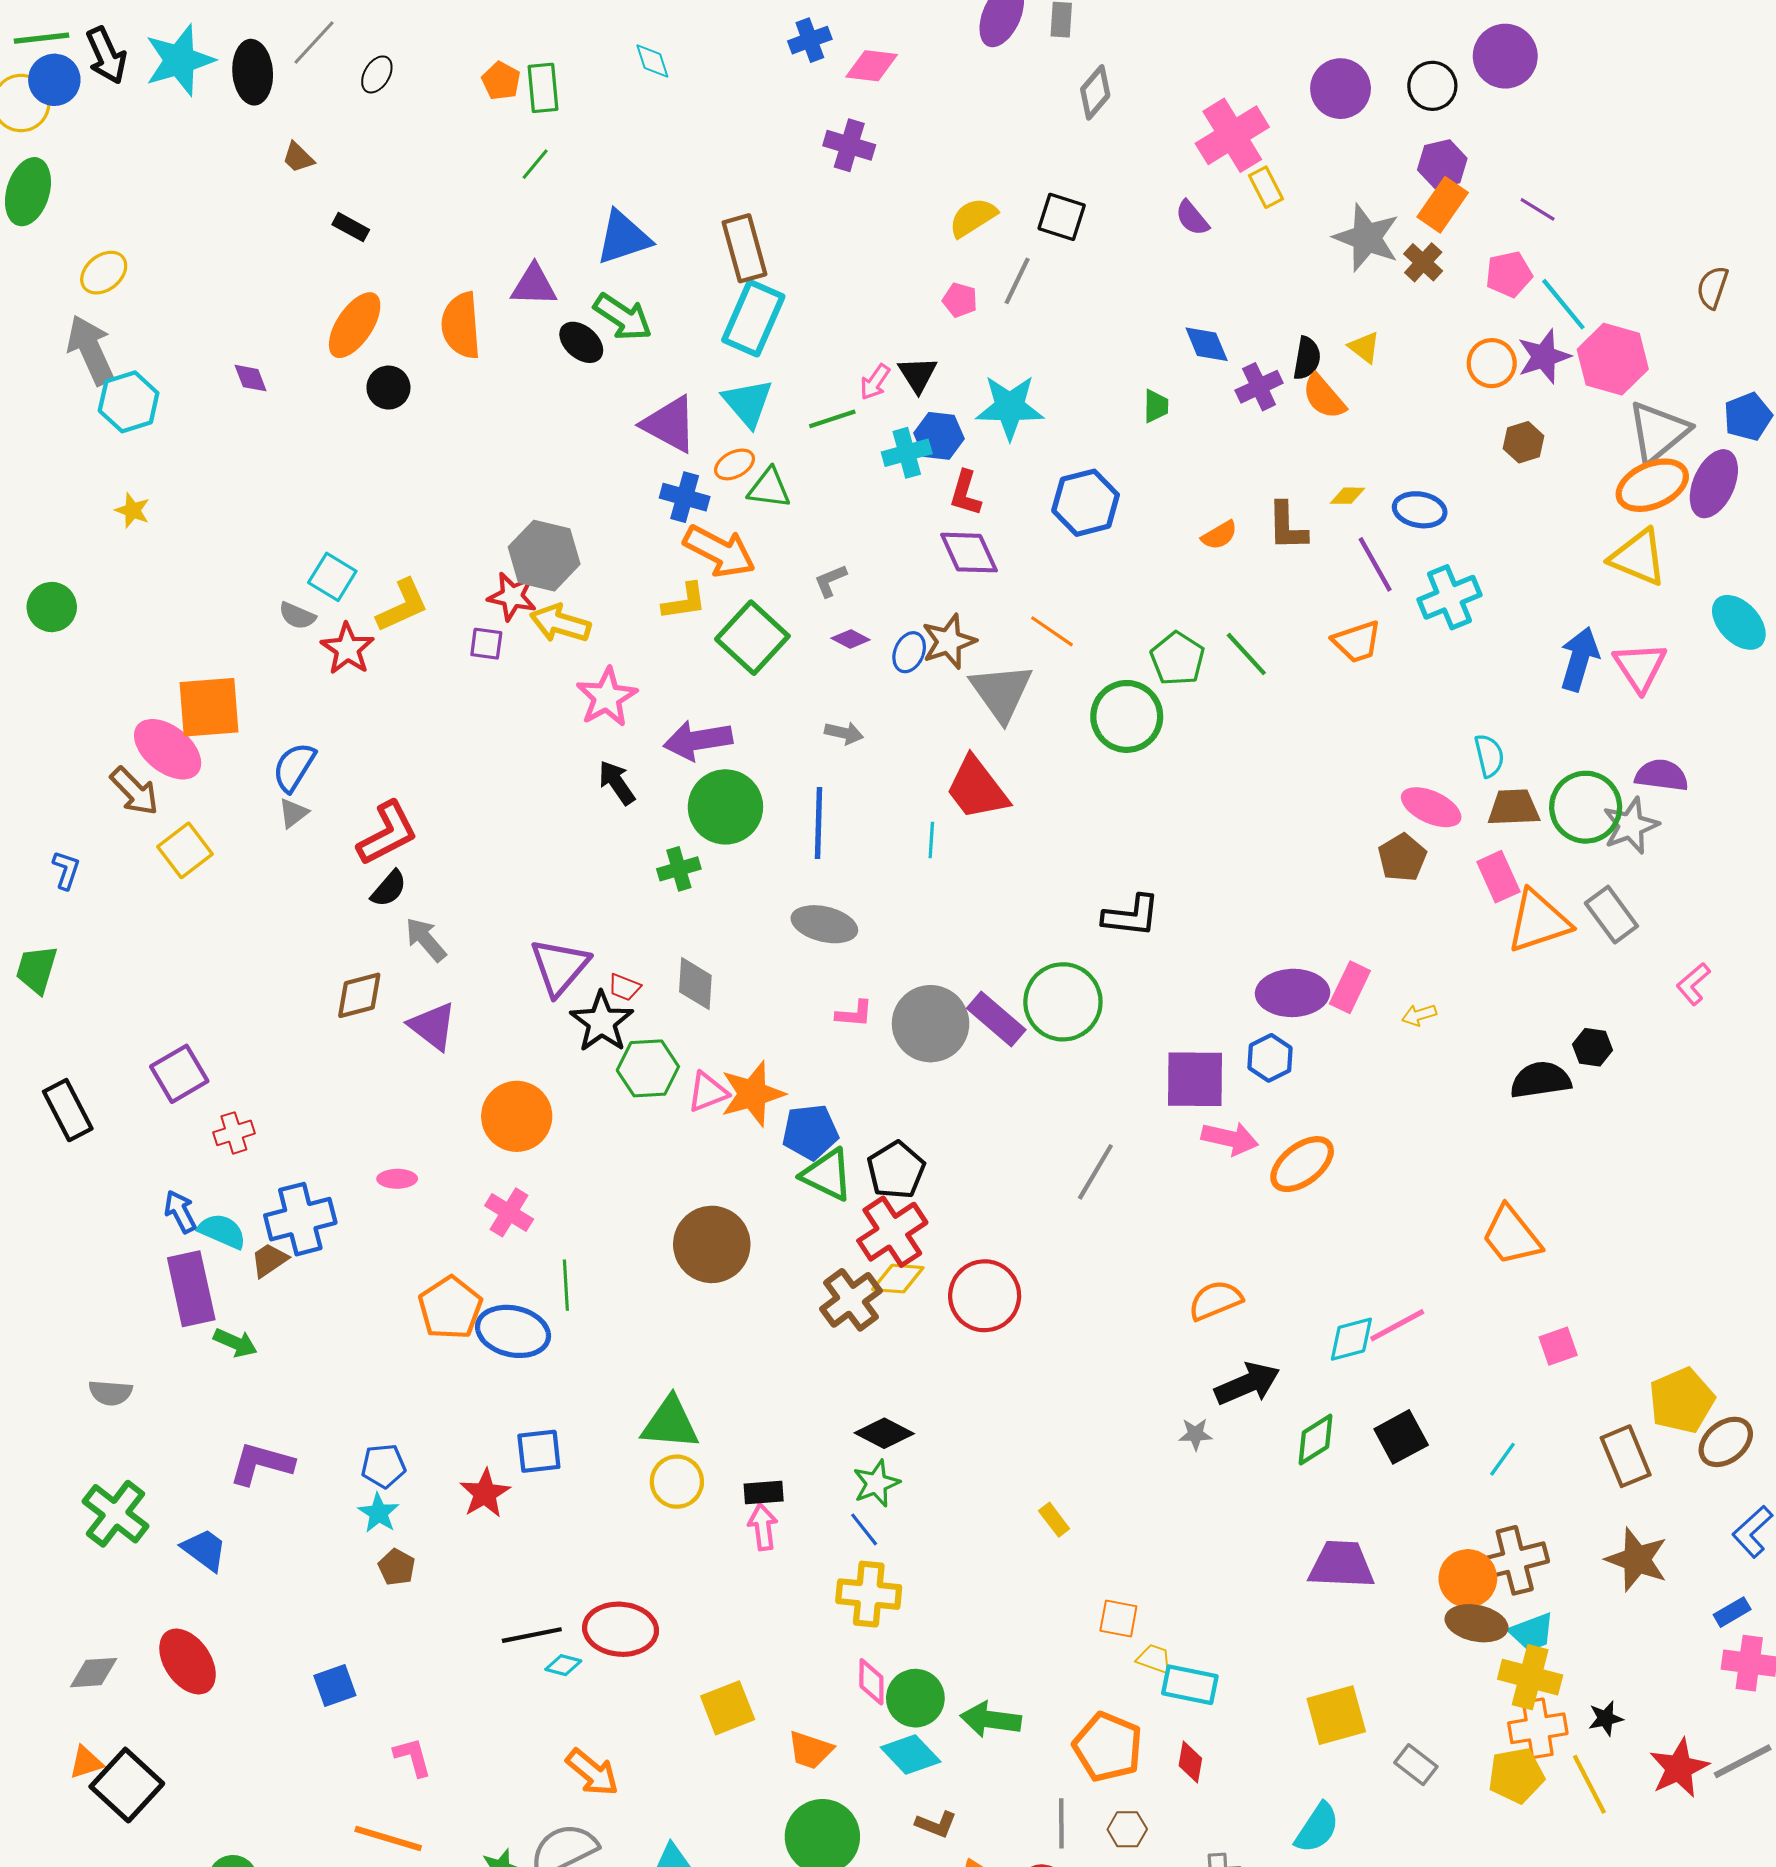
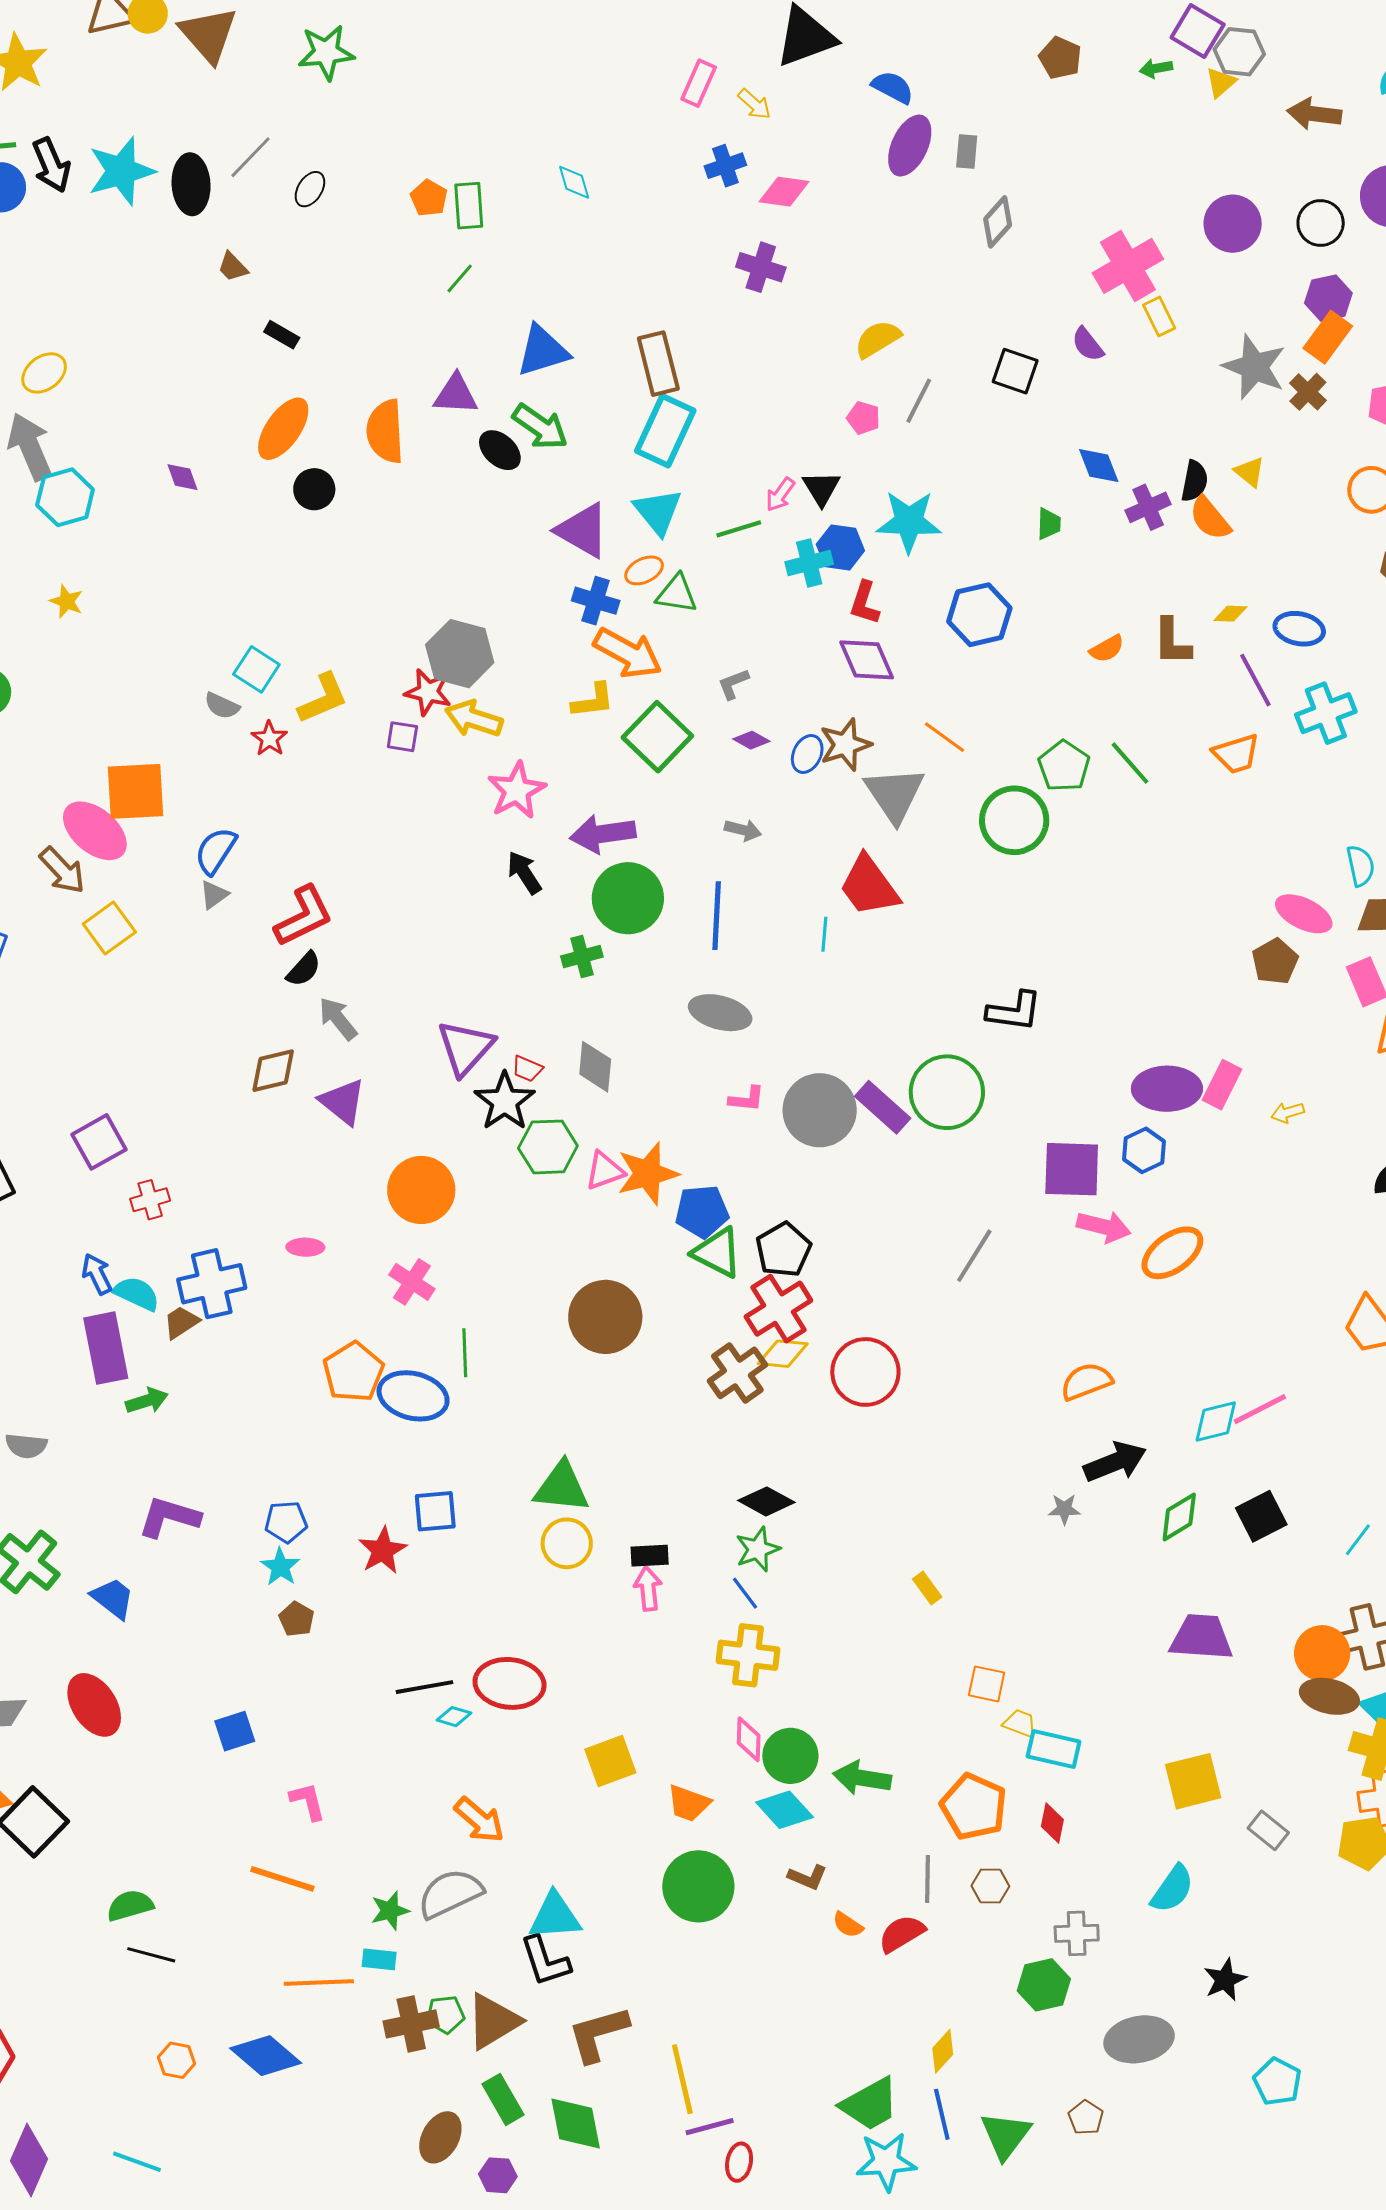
black square: (1062, 217) -> (1015, 371), moved
red star: (347, 649) -> (269, 739), size x0.7
green arrow: (235, 1343) -> (147, 1401), turned -42

